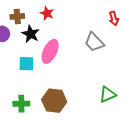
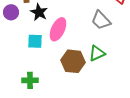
green triangle: (108, 94) -> (97, 53), moved
brown hexagon: (54, 101) -> (73, 61), moved

